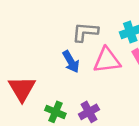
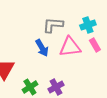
green cross: (55, 112) -> (30, 87), turned 35

